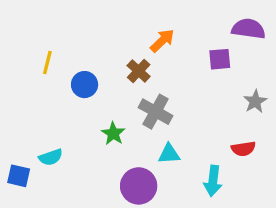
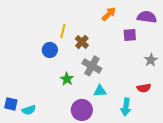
orange arrow: (162, 41) -> (109, 14), moved
yellow line: (47, 63) -> (63, 31), moved
cyan semicircle: (51, 157) -> (29, 110), moved

